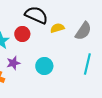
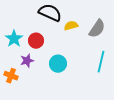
red circle: (22, 34) -> (36, 41), moved

